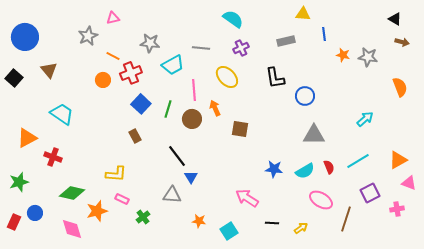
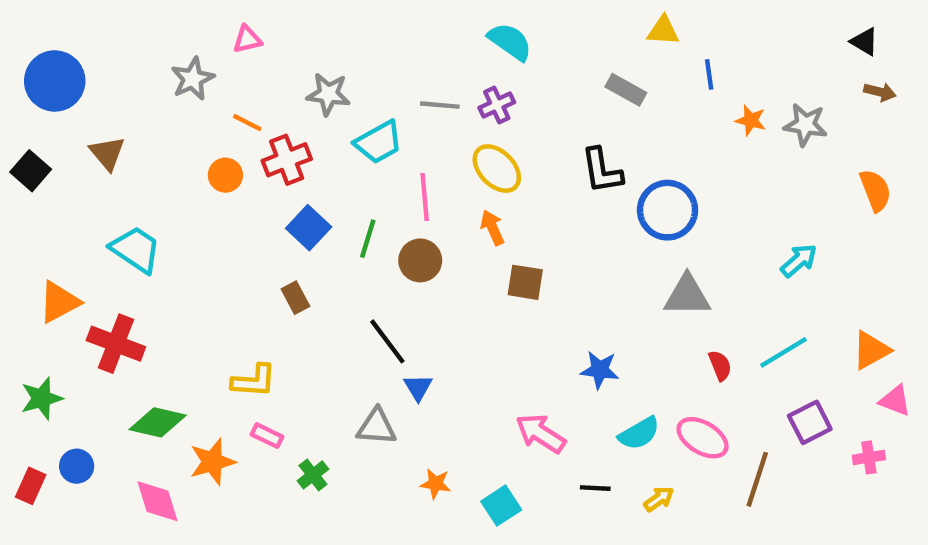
gray rectangle: (286, 41) -> (626, 90), turned 42
purple cross: (241, 48) -> (497, 105), moved
blue circle: (305, 96) -> (668, 210), size x1.4
orange arrow: (215, 108) -> (492, 228), moved
red cross: (53, 157) -> (116, 344), size x1.4
cyan semicircle: (305, 171) -> (639, 433), moved

